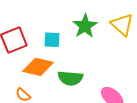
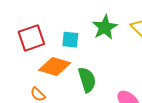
green semicircle: (70, 78) -> (87, 80), turned -115

